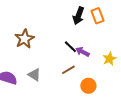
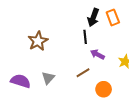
black line: (70, 47) -> (85, 37), moved, turned 40
gray triangle: (34, 75) -> (48, 78), turned 40

